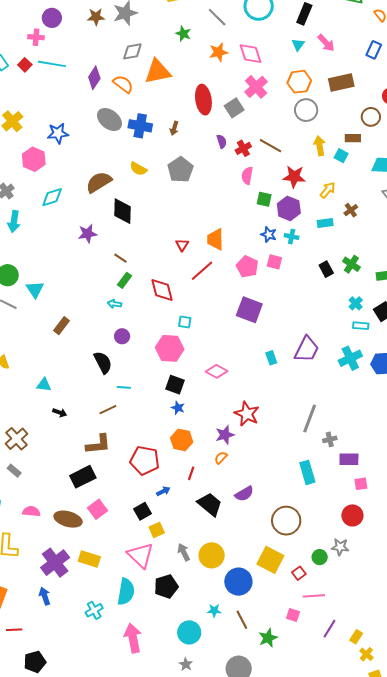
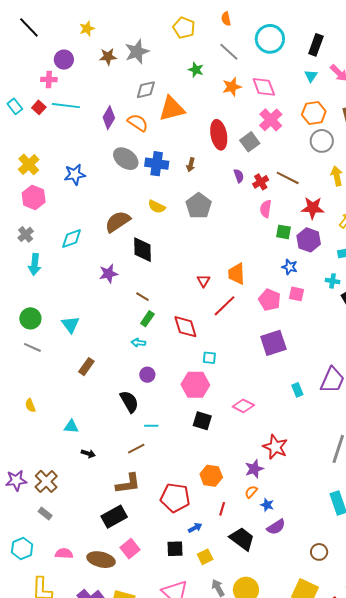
pink hexagon: (34, 159) -> (34, 197), moved
cyan cross: (292, 237) -> (333, 281), moved
cyan triangle: (35, 289) -> (70, 325), moved
purple square: (249, 310) -> (273, 343), turned -36
blue star: (178, 408) -> (267, 505), moved
black square: (142, 511) -> (175, 549), turned 30
brown circle: (286, 521) -> (319, 552), size x0.6
yellow square: (157, 530) -> (205, 557), moved

